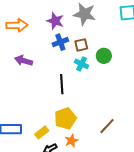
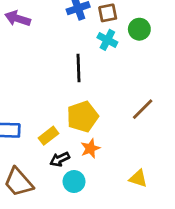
purple arrow: (24, 61) -> (18, 18), moved
brown line: (107, 126) -> (143, 109), moved

